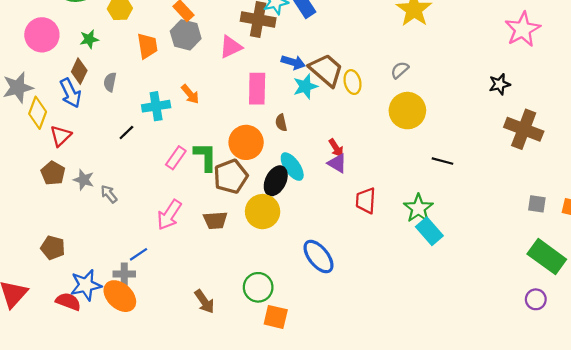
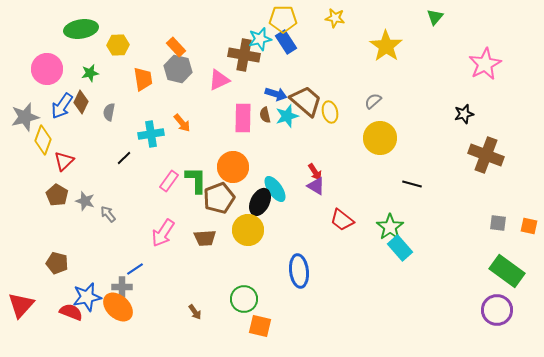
blue arrow: (70, 93) -> (62, 106), moved, turned 60
brown semicircle: (281, 123) -> (265, 115), moved
red trapezoid: (366, 201) -> (342, 220), turned -55
blue ellipse: (318, 257) -> (299, 271), turned 32
purple circle: (536, 299) -> (497, 310), size x1.6
brown arrow: (204, 302) -> (195, 312), size x0.7

